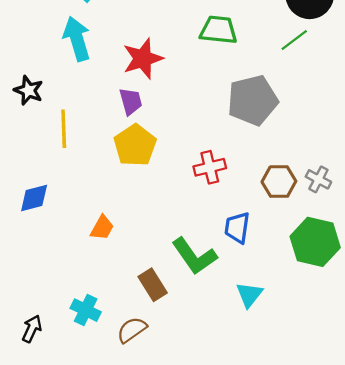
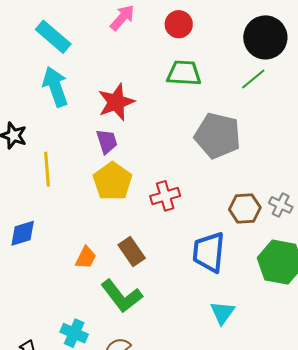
gray pentagon: (253, 100) -> (218, 136), turned 30
red cross: (210, 167) -> (165, 196), moved
blue trapezoid: (237, 228) -> (209, 252), size x1.4
green L-shape: (194, 256) -> (122, 296), moved
brown rectangle: (153, 285) -> (132, 252), moved

